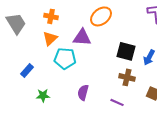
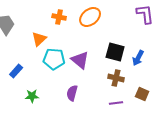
orange cross: (51, 16) -> (59, 17), moved
purple triangle: (82, 37) -> (80, 60), moved, turned 36
purple line: (117, 102) -> (116, 103), moved, turned -32

